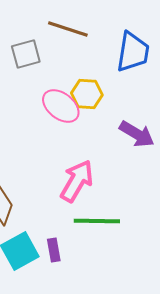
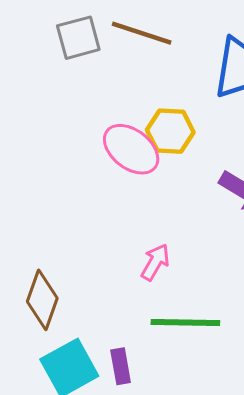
gray square: (26, 54) -> (78, 38), moved
pink arrow: (77, 181) -> (155, 262), size x0.6

